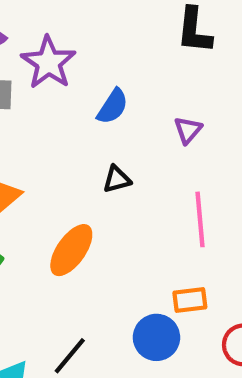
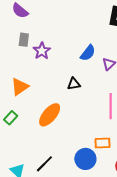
purple star: (48, 63) -> (42, 51), moved, size x0.7
blue semicircle: (113, 106) -> (88, 53), moved

